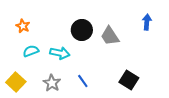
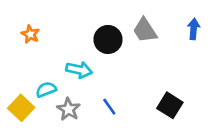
gray trapezoid: (110, 36) -> (145, 30), moved
cyan semicircle: (31, 51) -> (46, 90), moved

